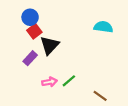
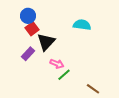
cyan semicircle: (103, 27) -> (82, 25), moved
pink arrow: (49, 82) -> (57, 64), moved, turned 32

